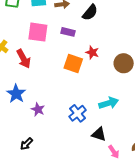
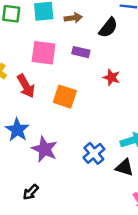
orange square: (73, 64) -> (65, 97), moved
purple star: (38, 109) -> (45, 149), size x1.5
black triangle: (99, 134) -> (124, 167), moved

